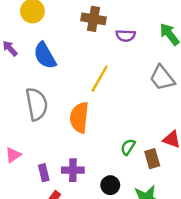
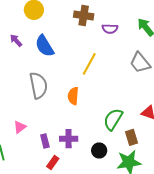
orange semicircle: (79, 118) -> (73, 96), size x0.7
green semicircle: (128, 147) -> (113, 119), size x1.6
brown rectangle: (152, 159) -> (132, 137), moved

